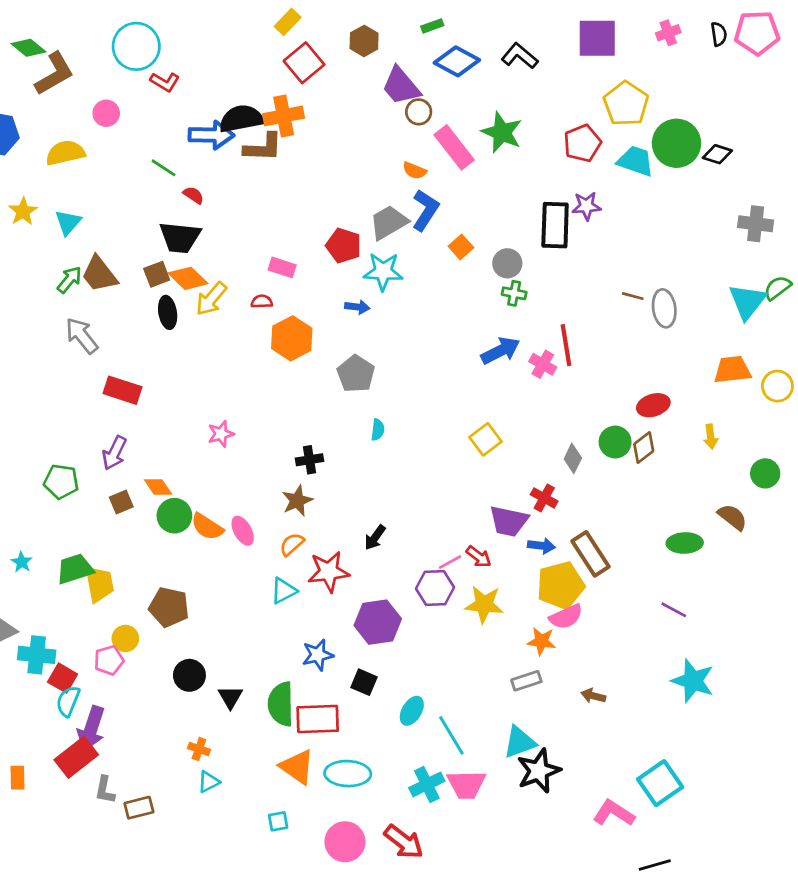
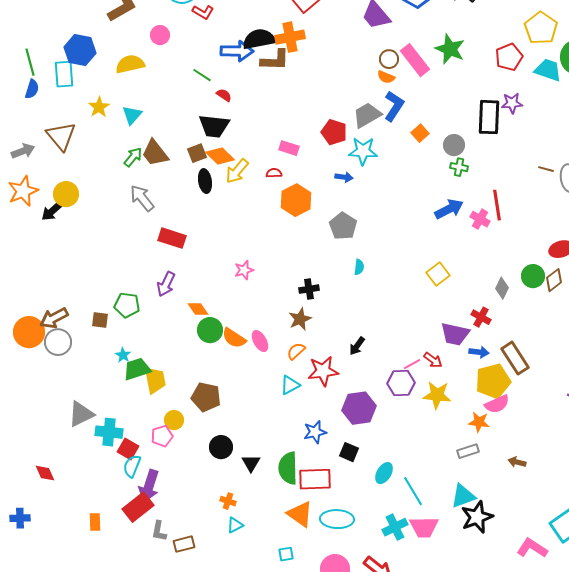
brown circle: (419, 112) -> (389, 59), moved
brown square: (121, 502) -> (100, 320), moved, turned 30
cyan star: (22, 562) -> (123, 355), moved

